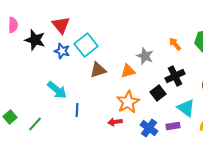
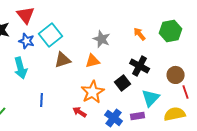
gray star: (145, 56) -> (102, 39), moved
black cross: (175, 76) -> (140, 66), turned -36
cyan arrow: (57, 90) -> (21, 68), moved, turned 35
cyan triangle: (186, 108) -> (151, 98), turned 36
red arrow: (115, 122) -> (80, 112), turned 40

